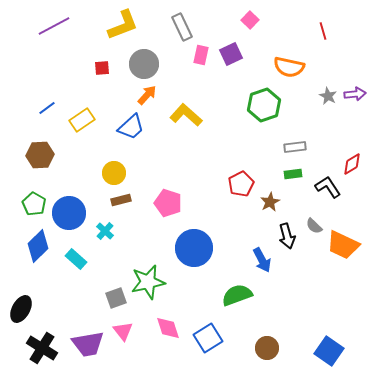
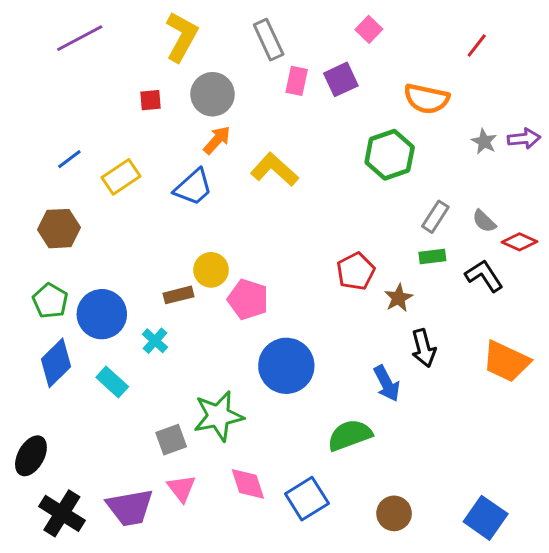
yellow L-shape: (123, 25) -> (182, 37), turned -40
red line: (323, 31) -> (477, 46), turned 54
gray rectangle: (295, 147) -> (435, 217), turned -50
red diamond: (352, 164) -> (519, 242), turned 55
yellow circle: (114, 173) -> (211, 270), moved
gray semicircle: (314, 226) -> (484, 221), moved

